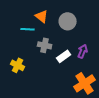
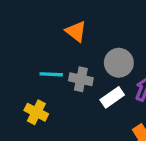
gray circle: (68, 21) -> (119, 63), moved
cyan line: (28, 29) -> (51, 74), moved

